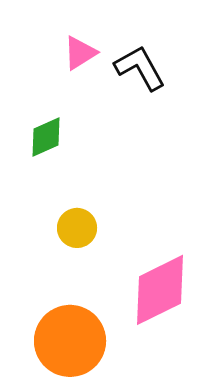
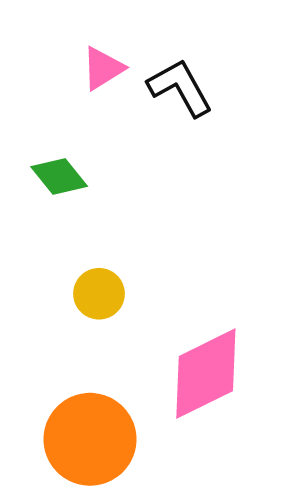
green diamond: (46, 137) -> (59, 176), turned 75

